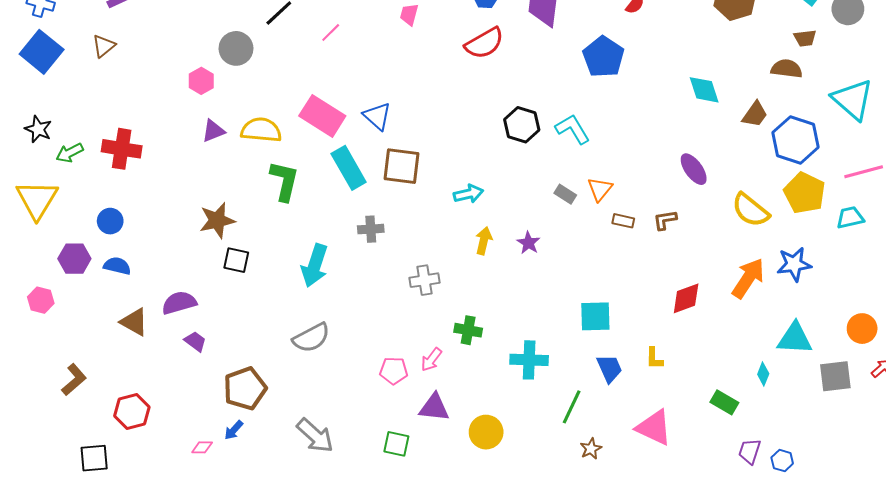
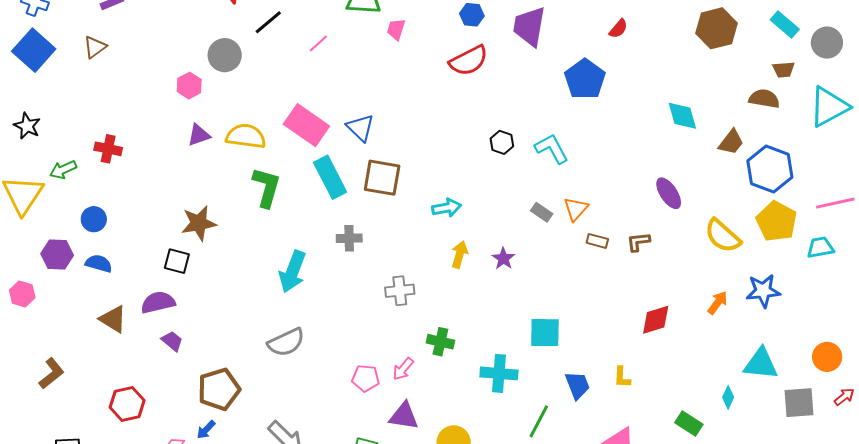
cyan triangle: (853, 99) -> (829, 107), moved, turned 48
black hexagon: (522, 125) -> (502, 142), size x0.7
red cross: (122, 149) -> (108, 149), size x0.7
green arrow: (70, 153) -> (63, 170), moved
black square: (236, 260) -> (177, 261), moved
orange arrow: (748, 278) -> (718, 303), size x0.6
cyan square: (595, 316) -> (545, 333), moved
red hexagon: (132, 411) -> (127, 404), moved

